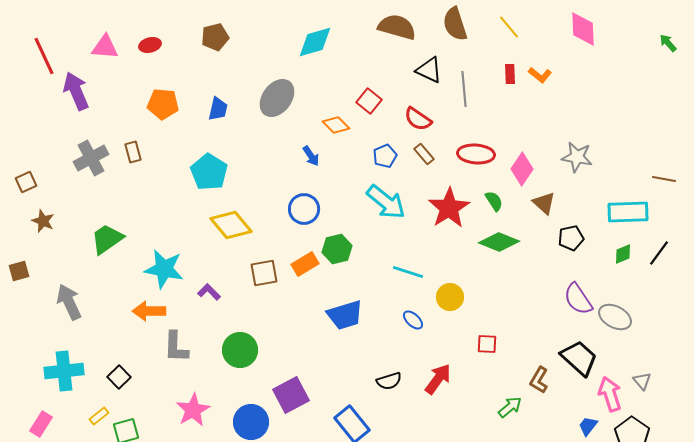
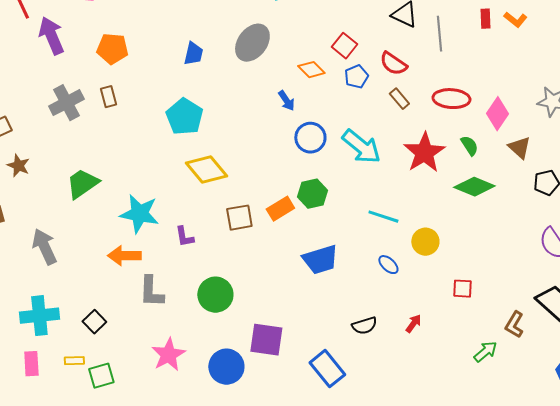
orange pentagon: (163, 104) -> (112, 49), moved
blue pentagon: (385, 156) -> (356, 77), moved
blue circle: (304, 209) -> (310, 138), moved
purple L-shape: (209, 292) -> (184, 237), turned -145
red arrow: (438, 379) -> (413, 324), size x0.6
purple square: (291, 395) -> (266, 340), turned 36
yellow rectangle: (99, 416) -> (74, 361), turned 36
pink rectangle: (41, 424) -> (31, 364), moved, turned -35

